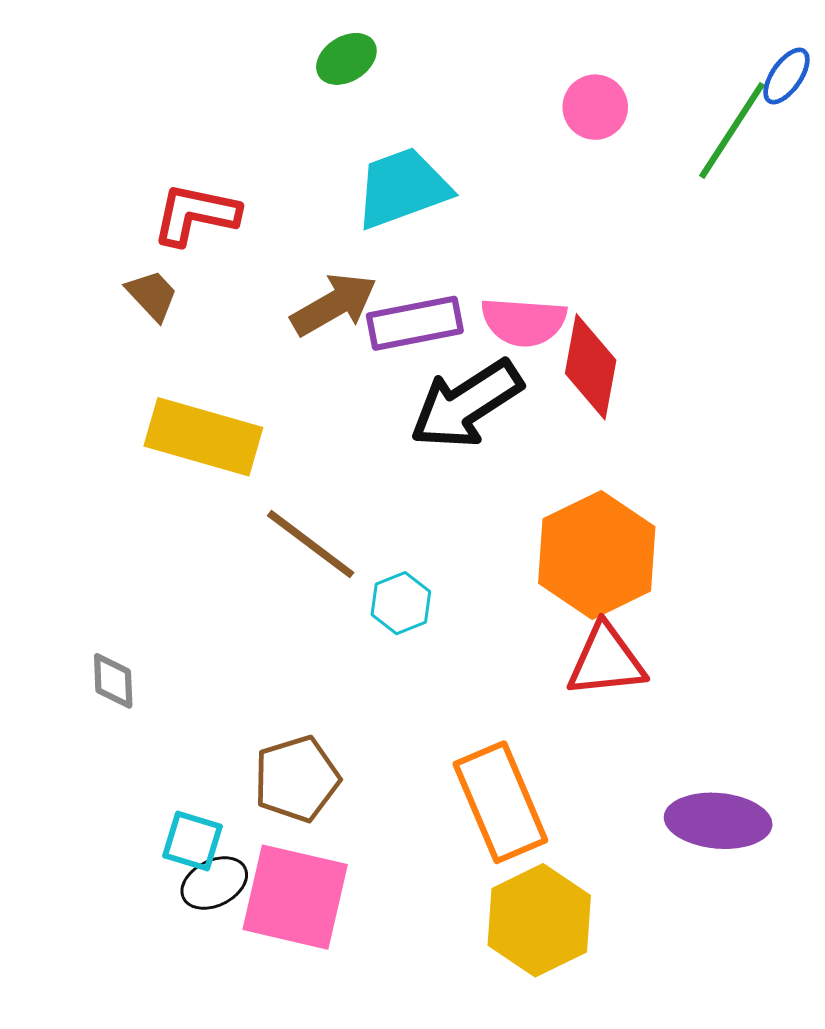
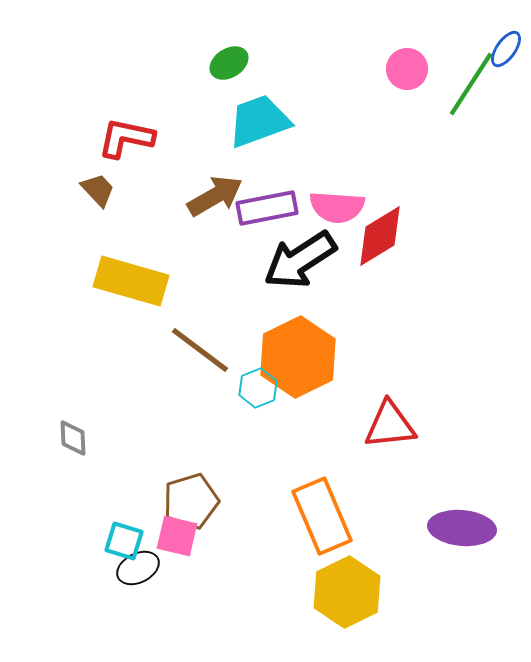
green ellipse: (346, 59) -> (229, 63), moved
pink circle: (595, 107) -> (407, 69), moved
red diamond: (591, 367) -> (380, 236), turned 48
orange hexagon: (597, 555) -> (298, 357), moved
pink square: (295, 897) -> (177, 536), moved, size x0.6

